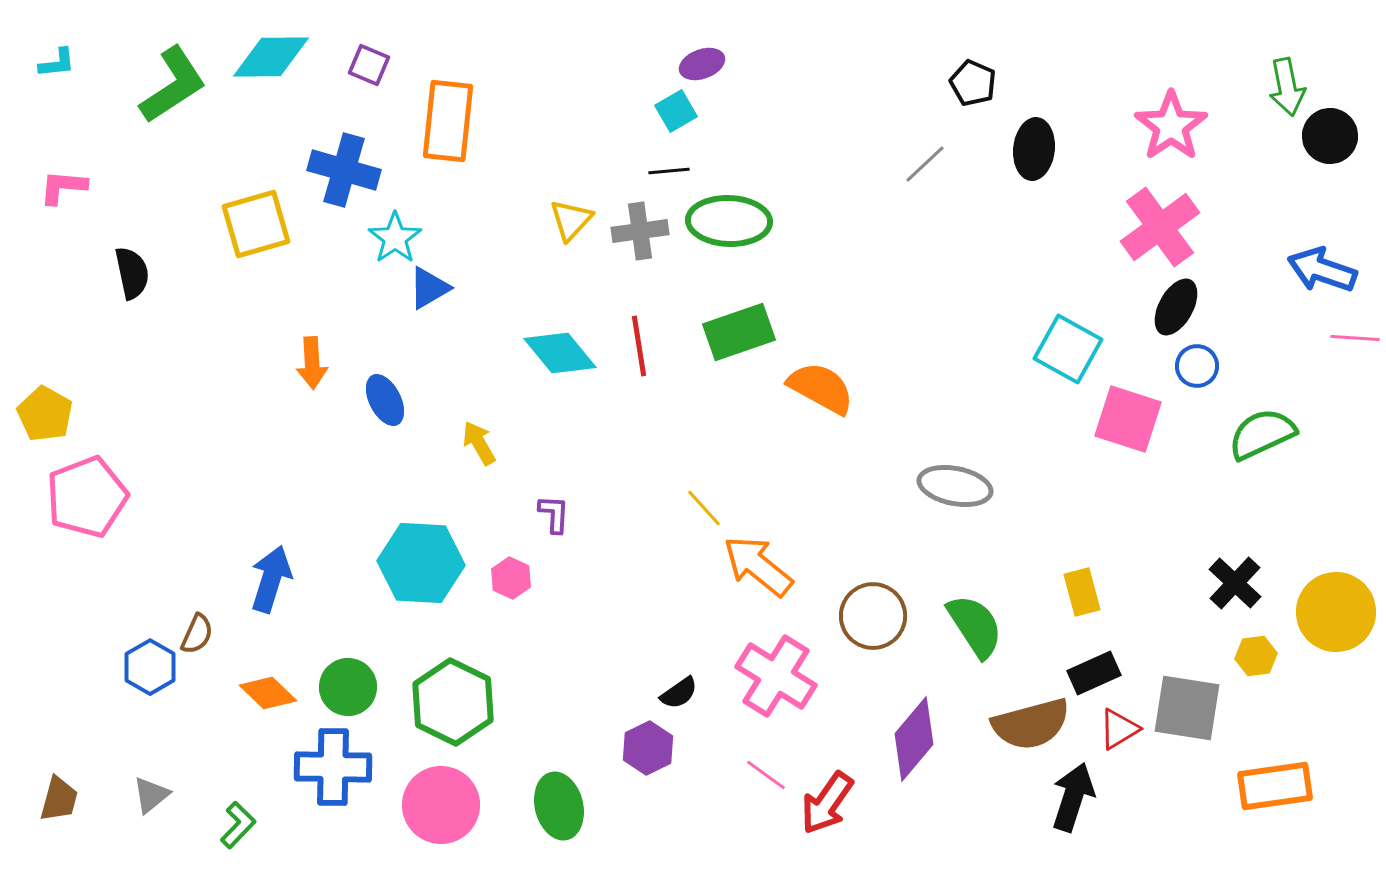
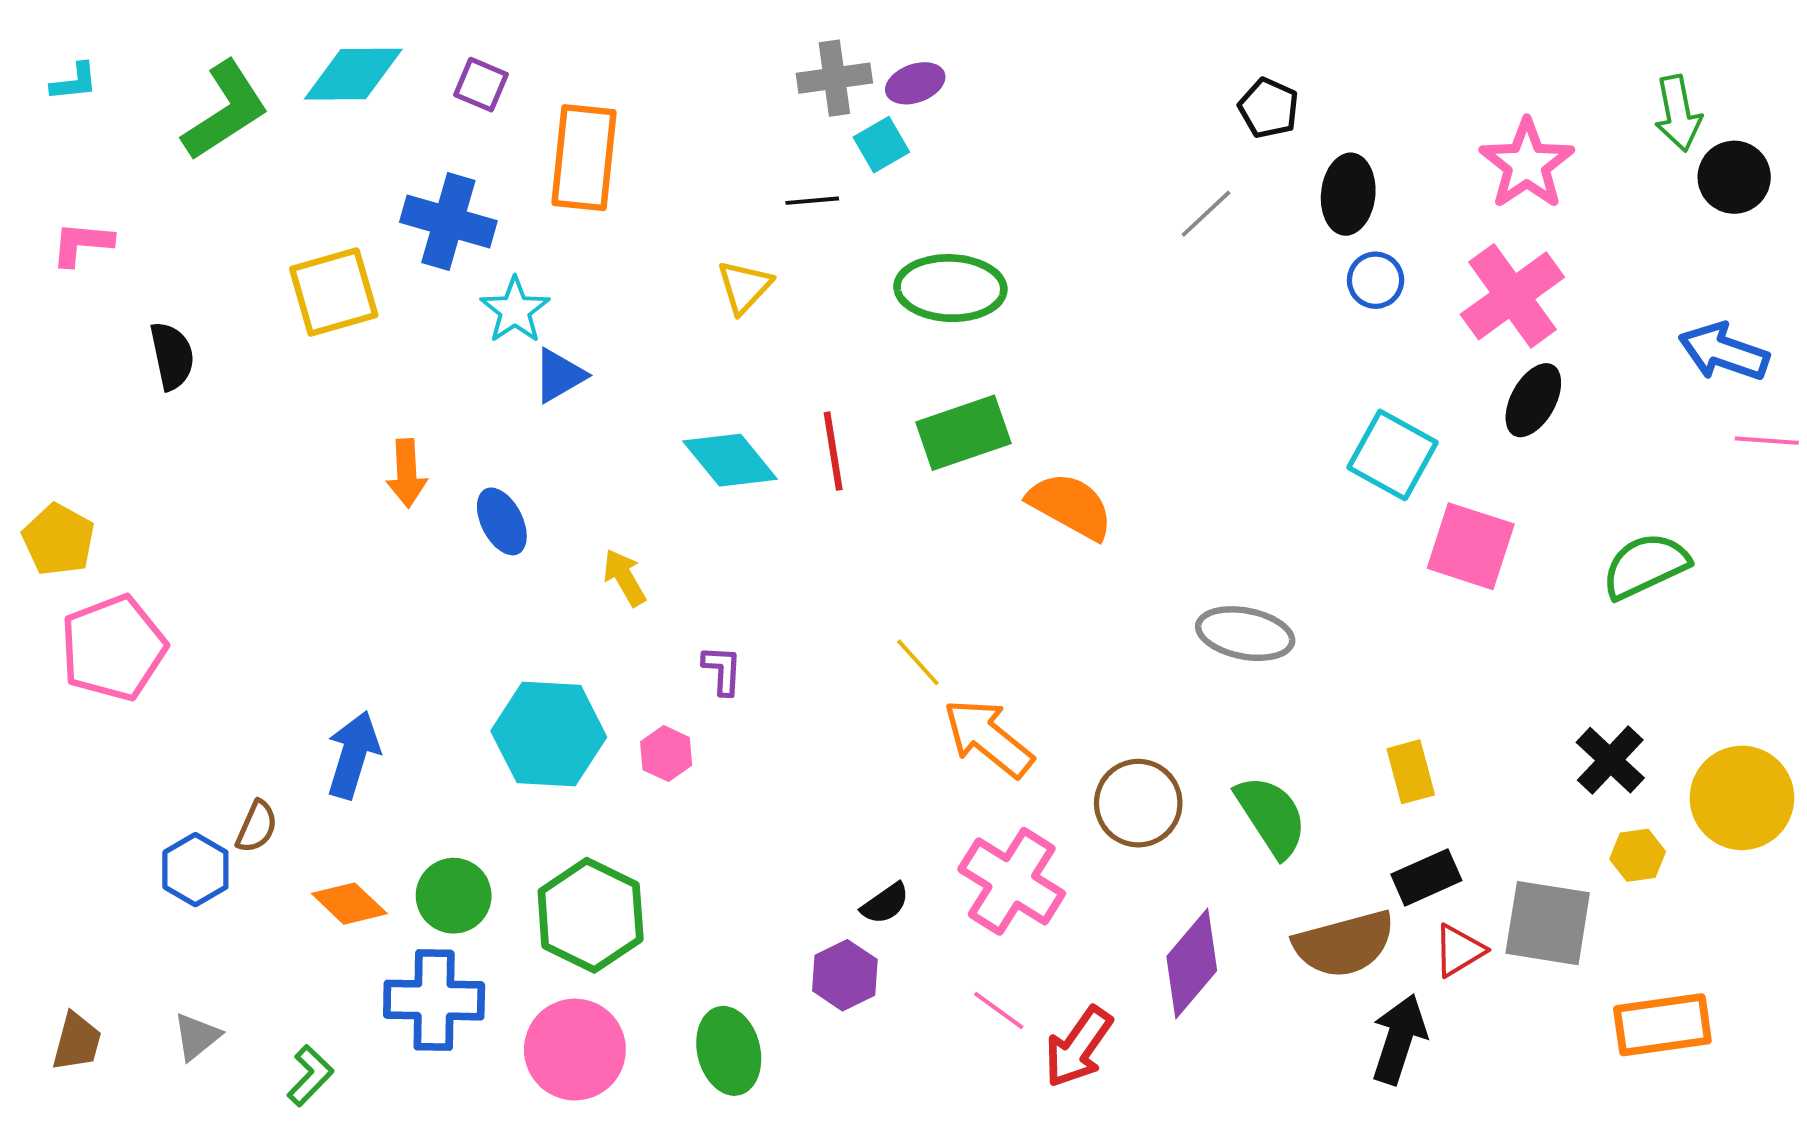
black line: (669, 171) -> (812, 201), moved
gray cross: (640, 231) -> (834, 78), moved
blue circle: (1197, 366) -> (1376, 280), moved

